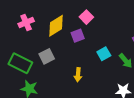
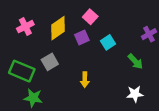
cyan square: (104, 54) -> (108, 42), moved

